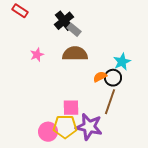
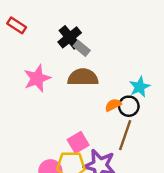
pink star: (37, 55) -> (37, 78), size x1.6
pink square: (71, 108) -> (78, 142), turned -30

